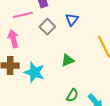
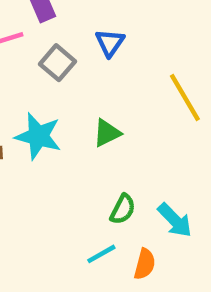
cyan star: (34, 72) -> (38, 136), moved

